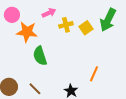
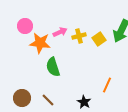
pink arrow: (49, 13) -> (60, 32), moved

